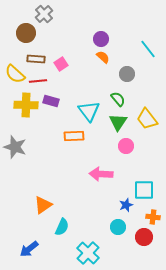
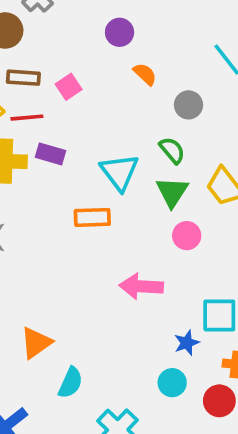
purple circle: (101, 39) -> (120, 32), moved

